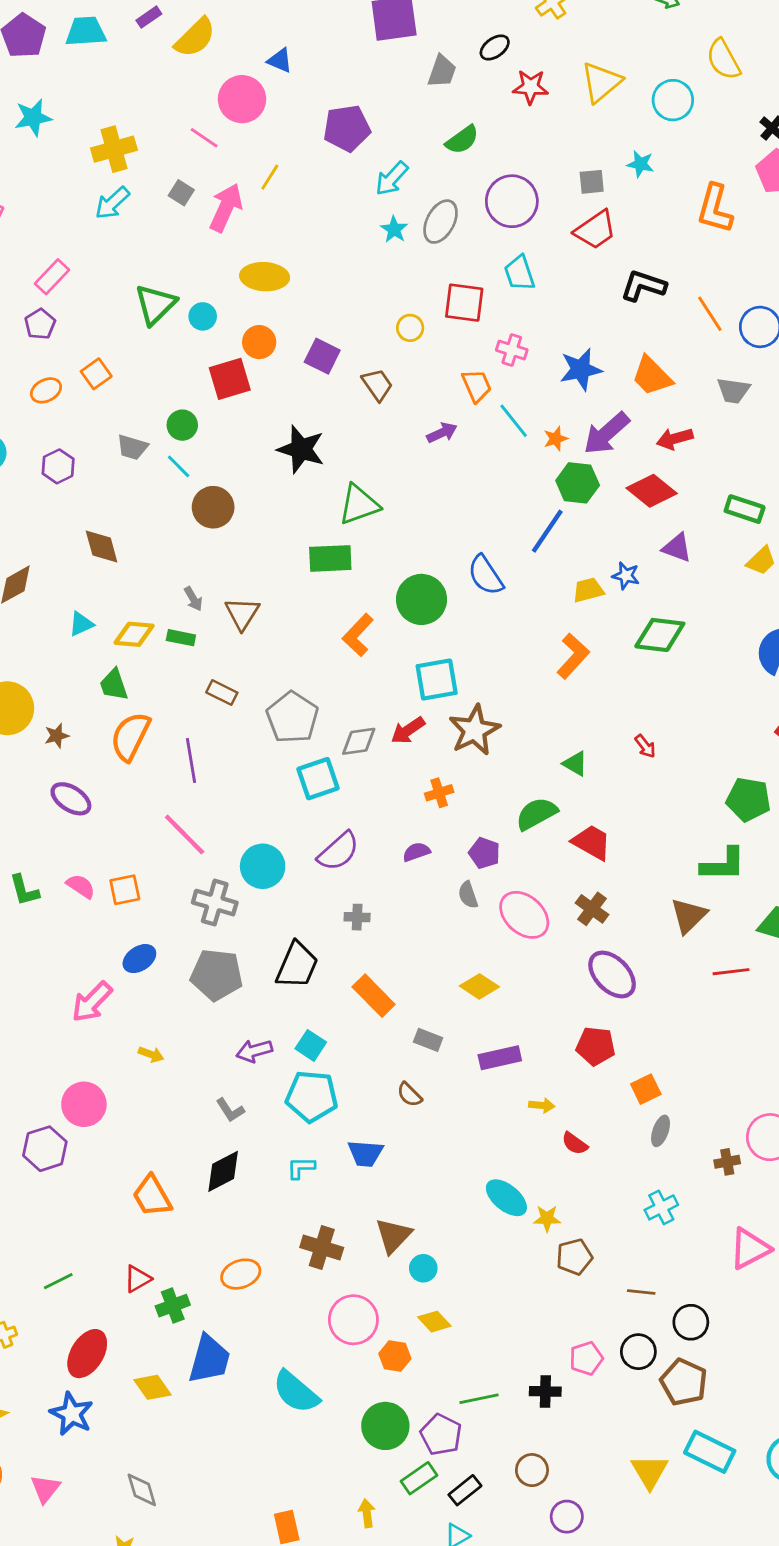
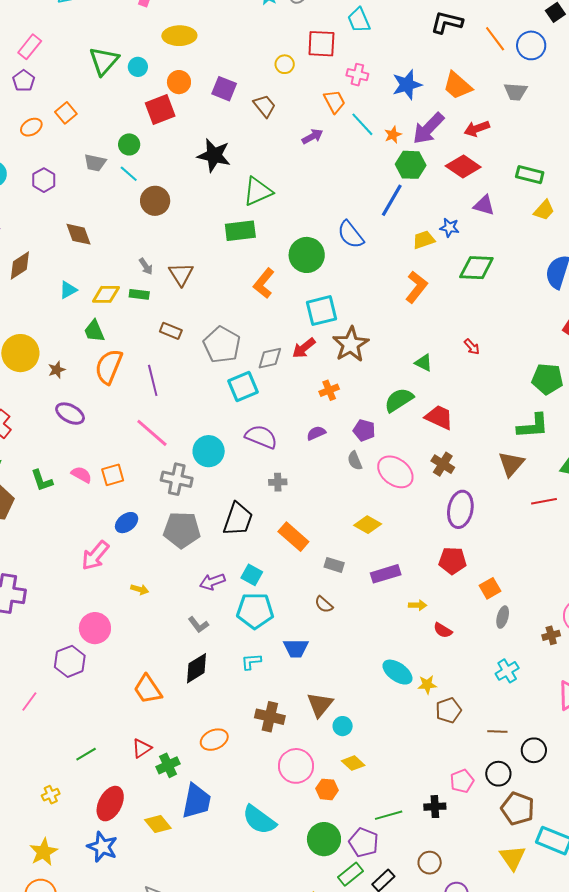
purple semicircle: (338, 851) -> (261, 437), turned -112
purple ellipse: (612, 974) -> (460, 509), turned 60
brown pentagon: (684, 1382) -> (518, 809), moved

